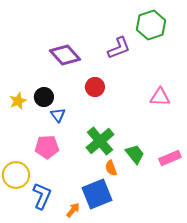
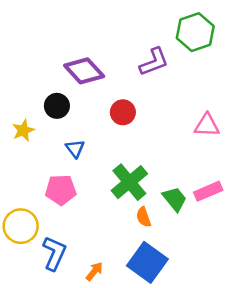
black circle: (44, 97) -> (57, 106), moved
pink rectangle: (170, 158) -> (208, 191), moved
blue square: (97, 194) -> (147, 262), moved, turned -32

